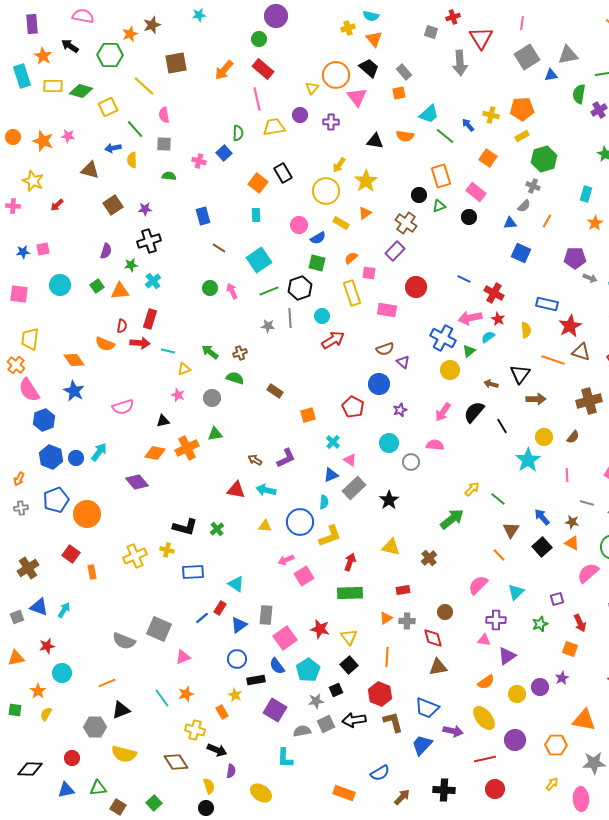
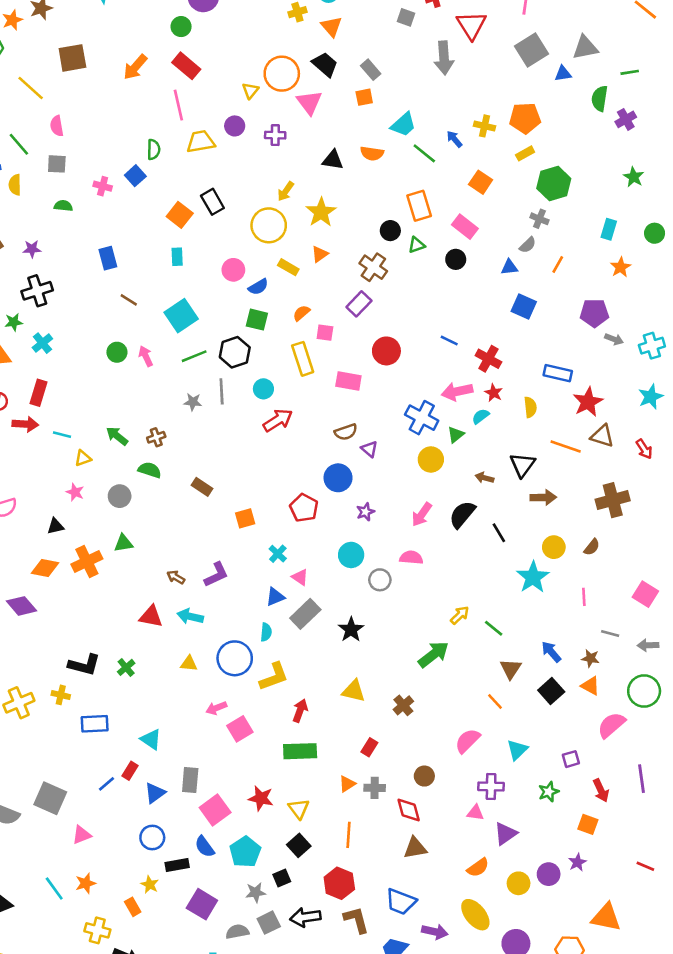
red rectangle: (403, 590) -> (369, 747), turned -48

